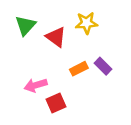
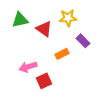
green triangle: (25, 25) -> (20, 20), turned 36
purple rectangle: (103, 66) -> (83, 41), moved

